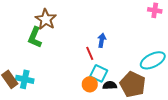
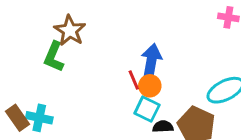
blue arrow: (102, 40) -> (151, 61), size x1.6
orange circle: (90, 84) -> (150, 86), moved

